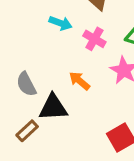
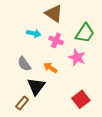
gray semicircle: (26, 84) -> (24, 64), moved
black triangle: (53, 107) -> (36, 86), turned -42

